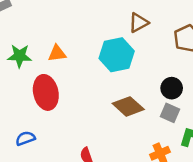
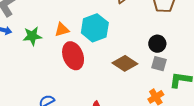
cyan hexagon: (117, 55) -> (95, 28), moved
red ellipse: (46, 92) -> (73, 56), moved

